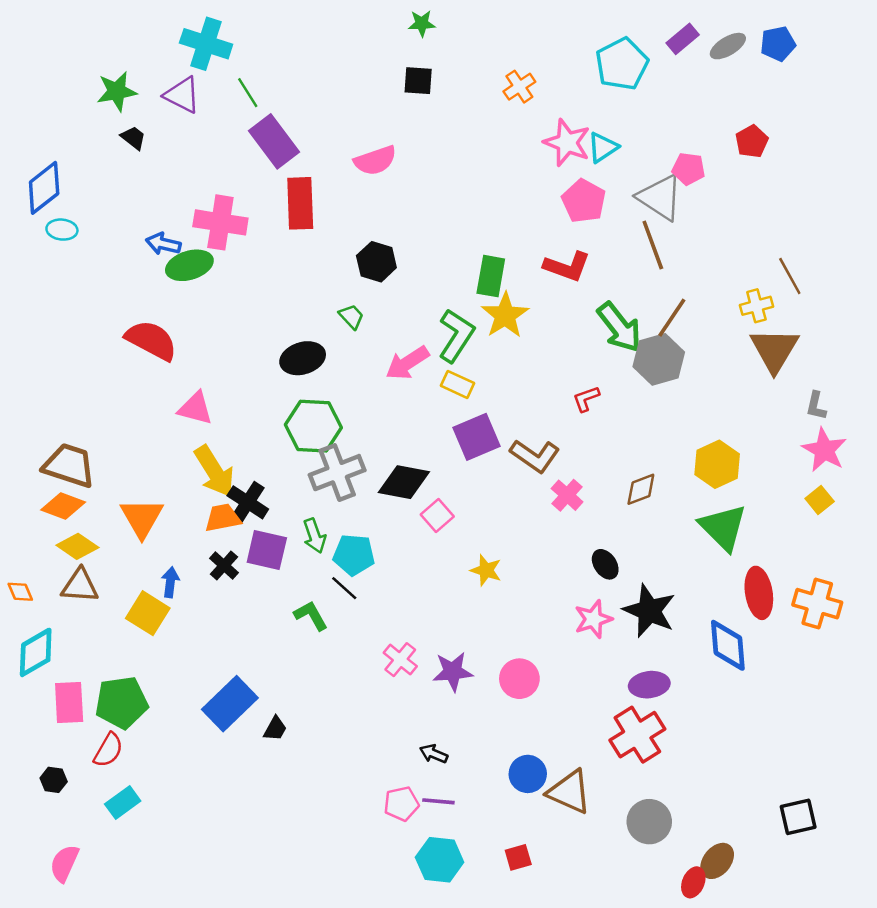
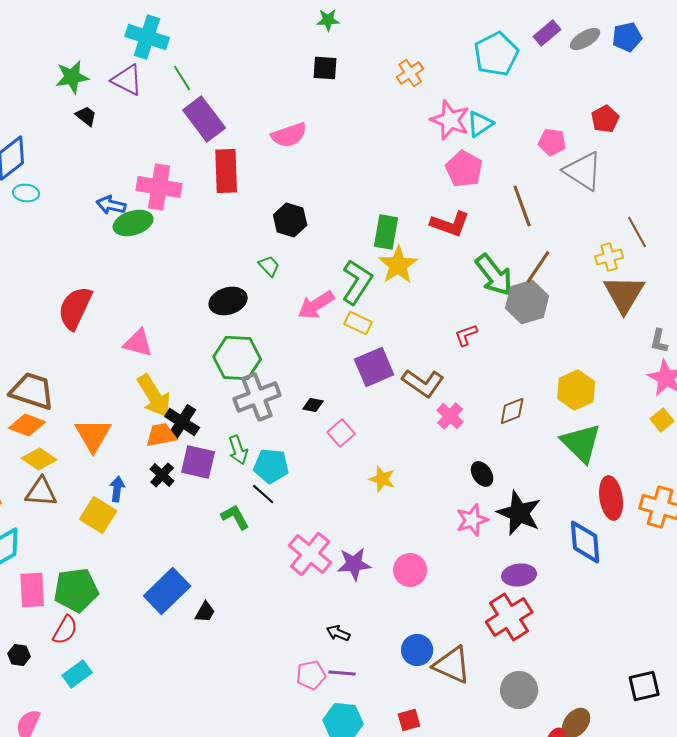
gray triangle: (660, 197) -> (583, 171), moved
red semicircle: (151, 340) -> (75, 308), moved, turned -93
black diamond: (404, 482) -> (313, 405), size x0.5
pink cross: (400, 660) -> (310, 554), size x1.5

